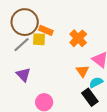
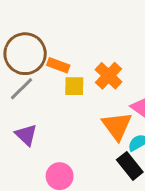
yellow square: (39, 39) -> (74, 86), moved
orange triangle: (82, 71) -> (117, 126), size x1.5

